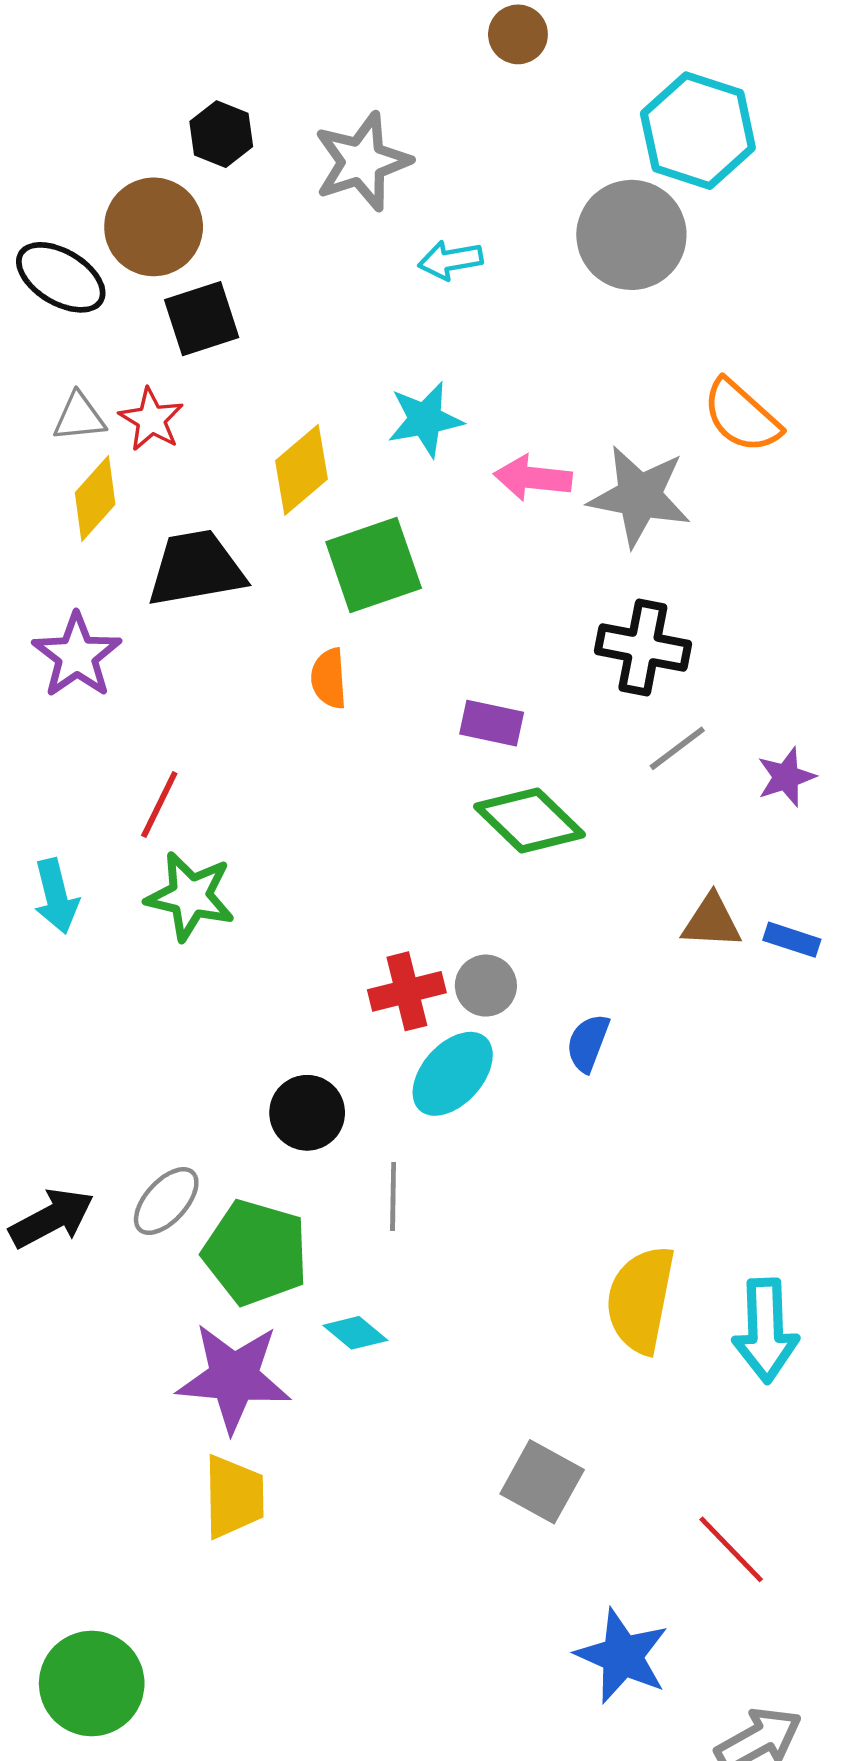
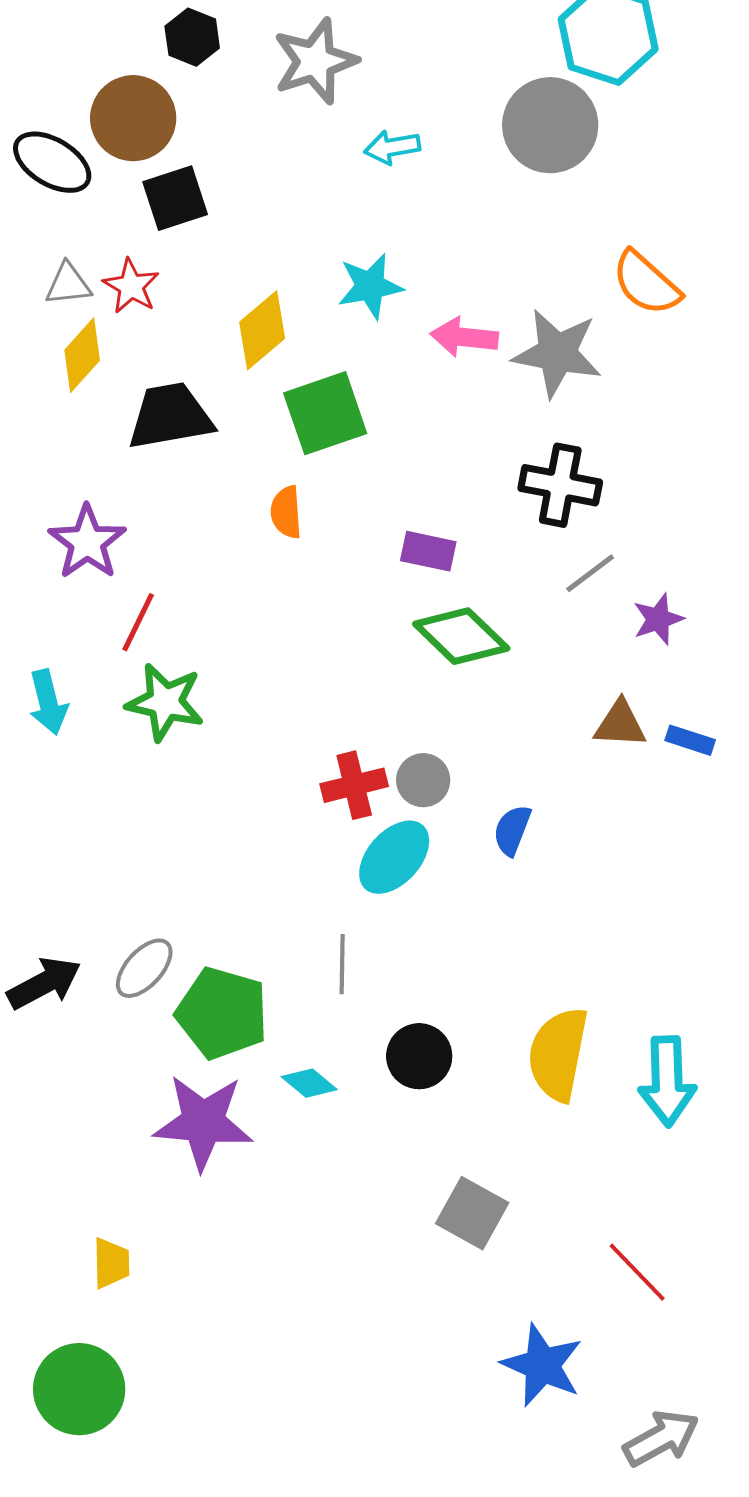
purple star: (77, 656) -> (87, 542), moved
purple star: (786, 777) -> (658, 619), moved
black circle: (307, 1113) -> (419, 1056), moved
yellow trapezoid: (234, 1497) -> (111, 1263), moved, size x0.7

